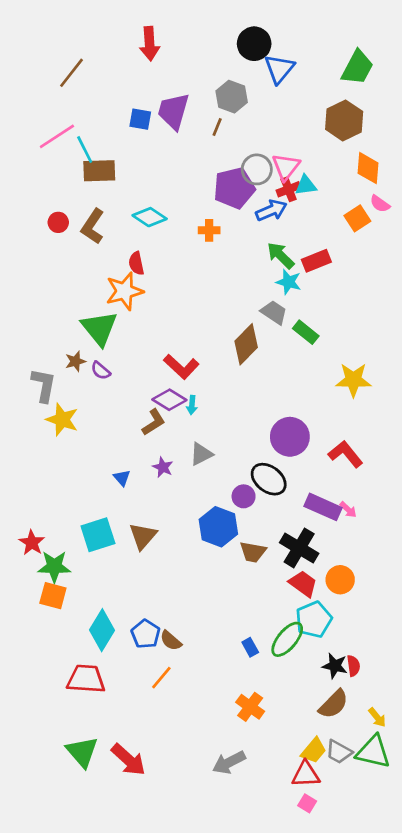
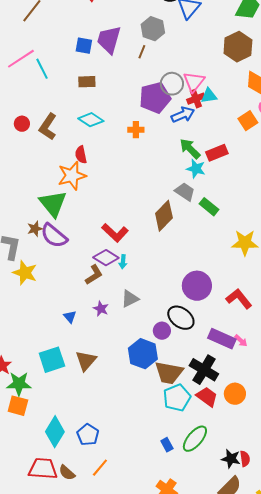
brown rectangle: (99, 171) -> (87, 82), moved, size x0.7
purple semicircle: (101, 371) -> (54, 236), size x1.8
brown trapezoid: (253, 552) -> (169, 373), size x1.4
cyan pentagon: (314, 619) -> (177, 398), moved
brown semicircle: (171, 641) -> (67, 473), moved

